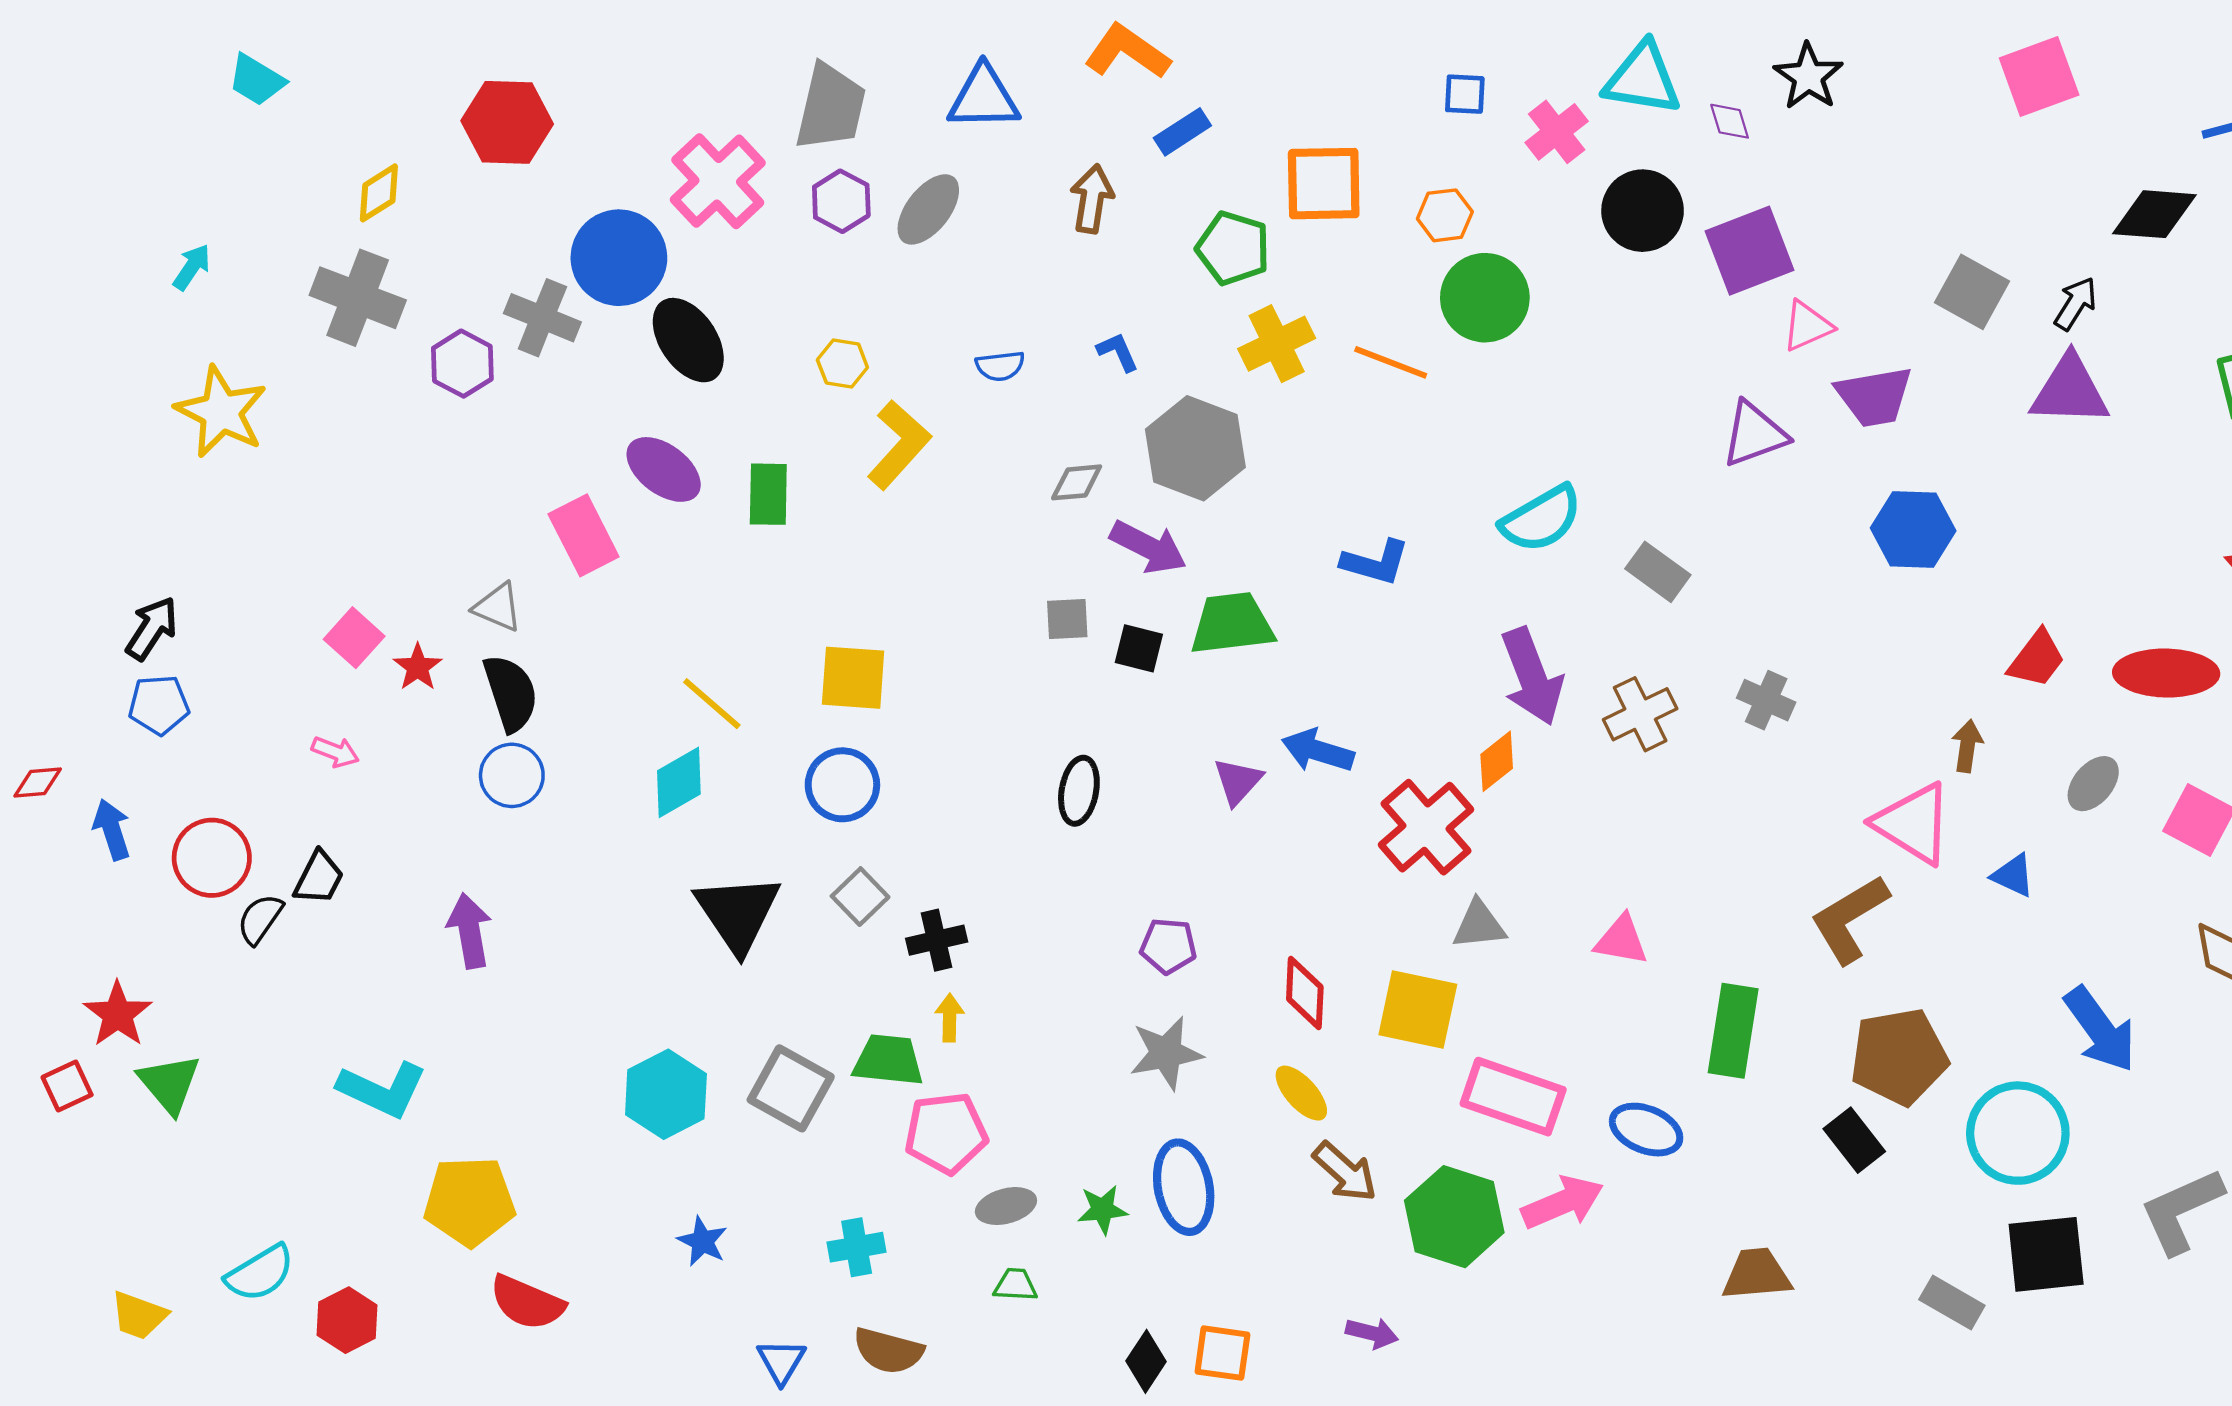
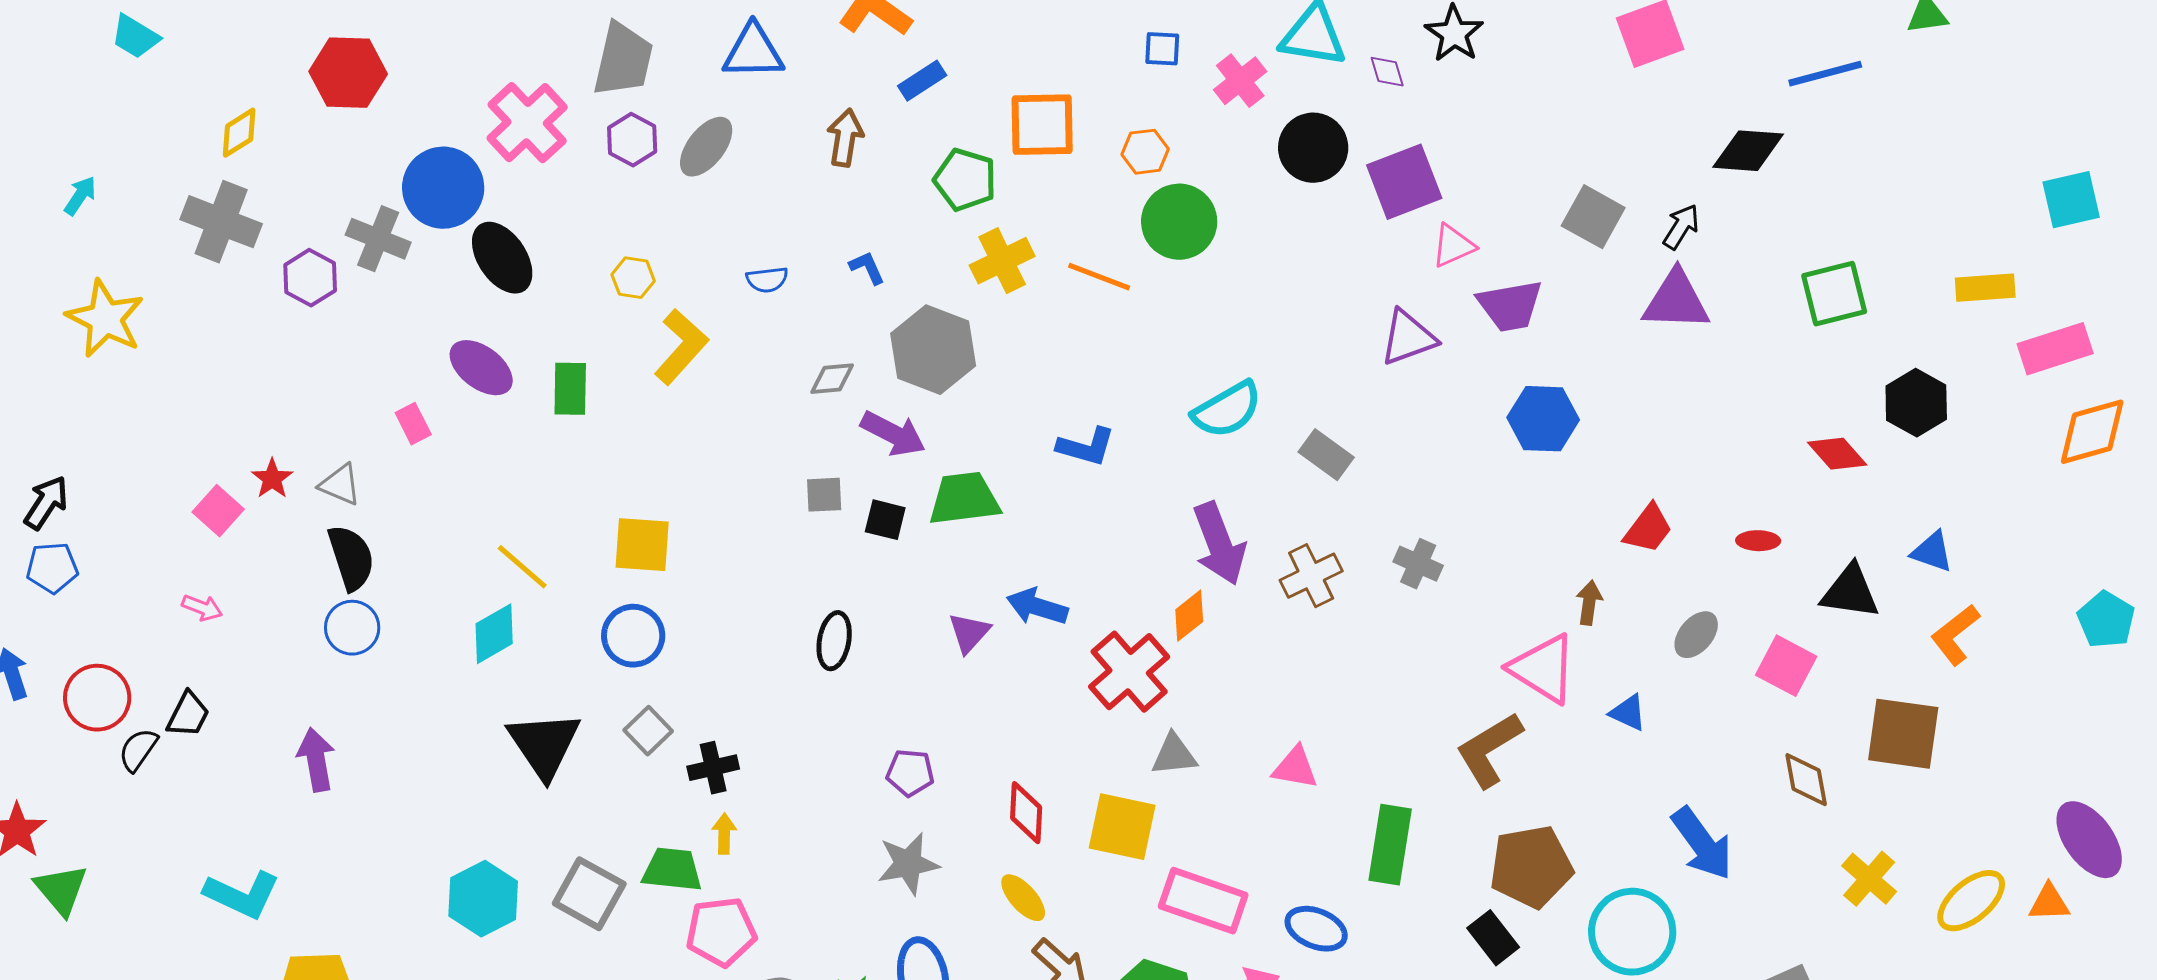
pink rectangle: (584, 535) -> (413, 424), size x0.6
red star: (418, 667) -> (272, 479), moved
red ellipse: (2166, 673) -> (1758, 541), size x0.5

